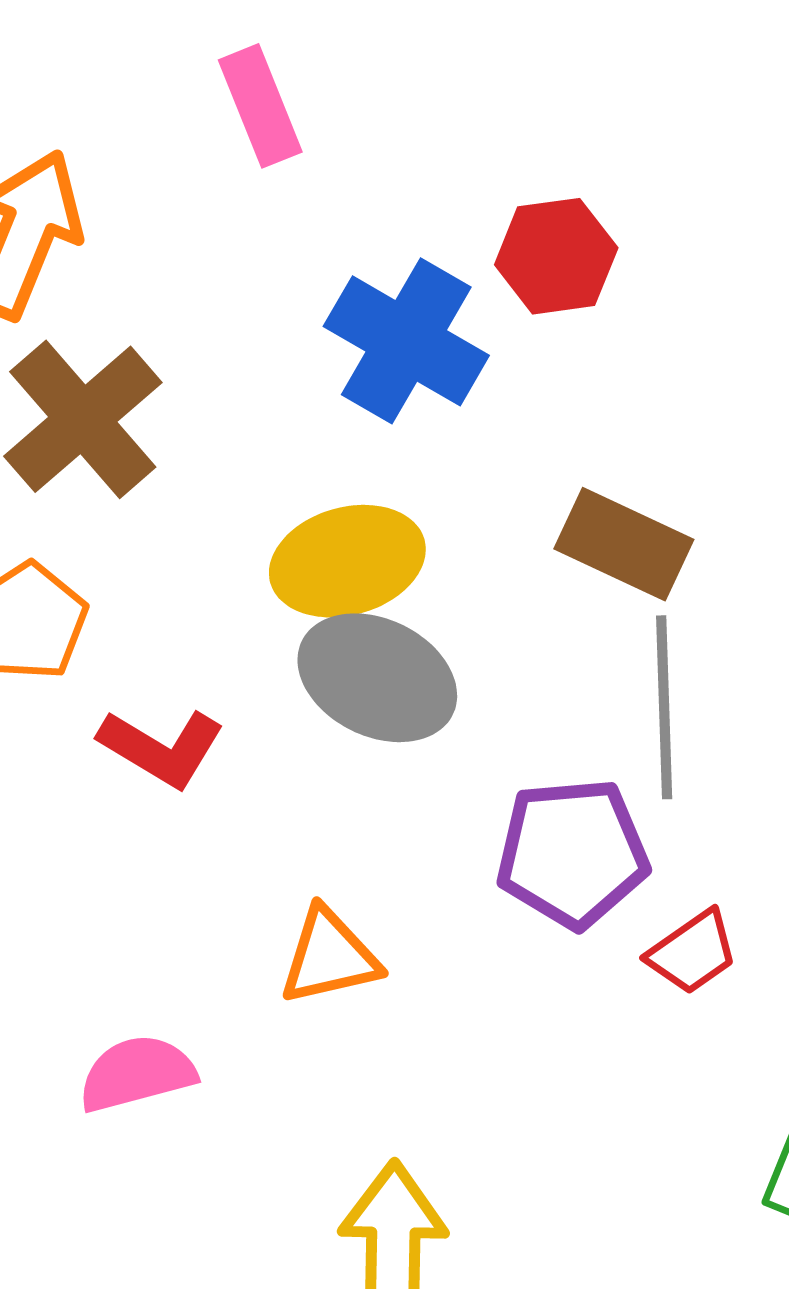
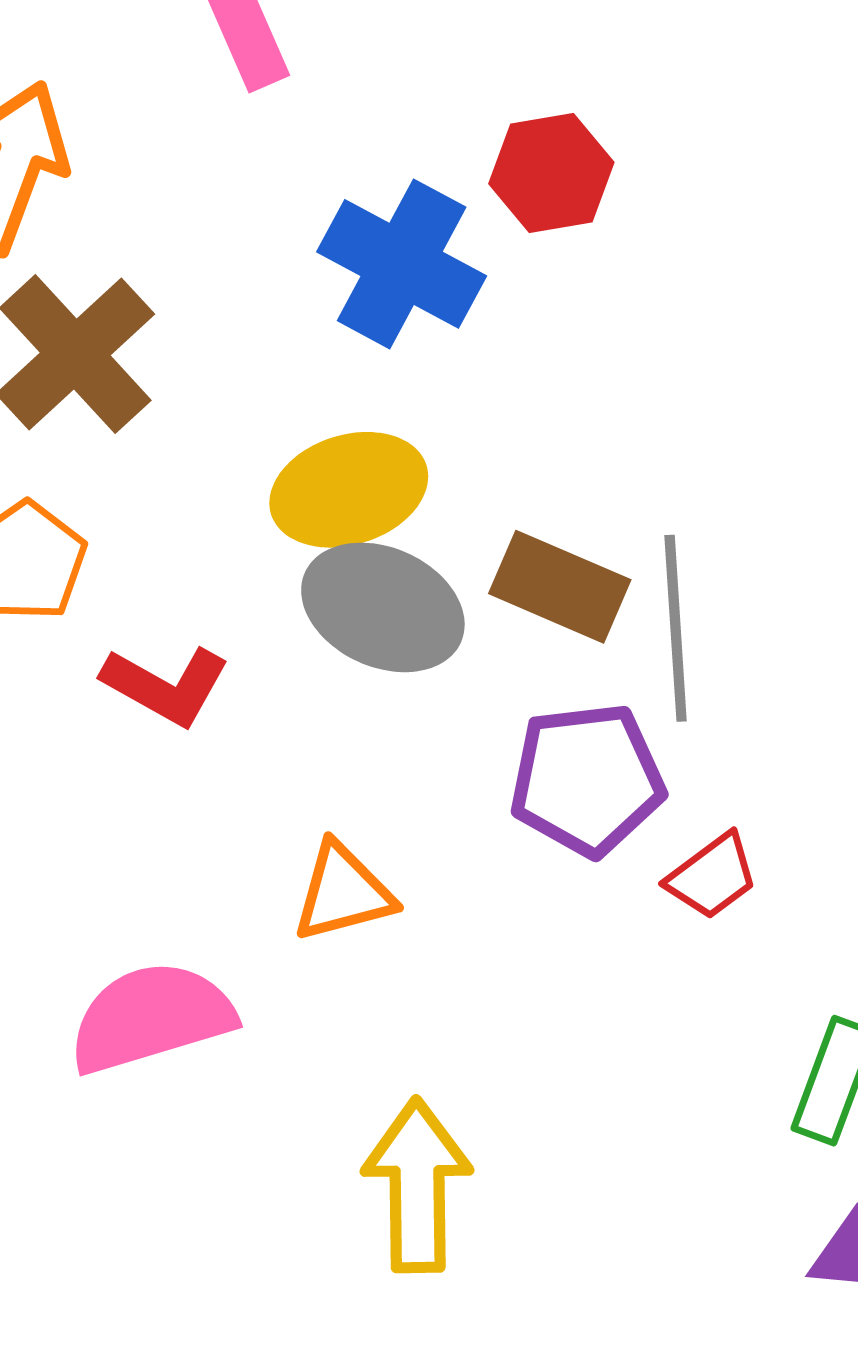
brown rectangle: (624, 544) -> (560, 587), moved
pink semicircle: (137, 1073) -> (151, 1017), size x1.4

